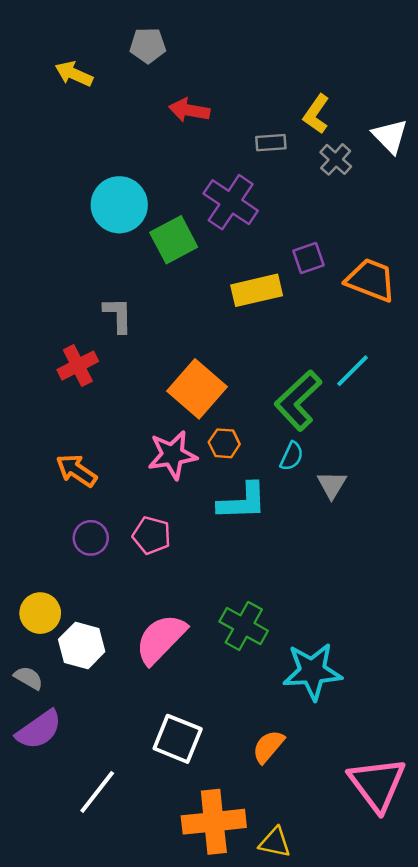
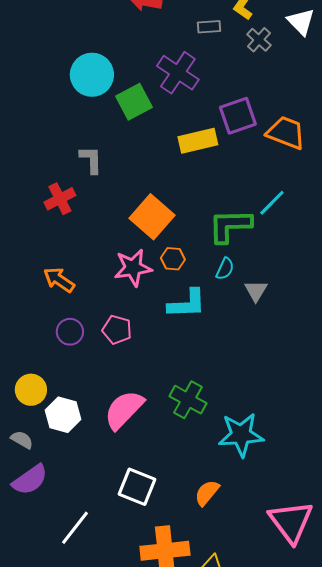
purple square: (308, 258) -> (238, 116), size x1.5
green L-shape: (298, 401) -> (230, 226), turned 42

